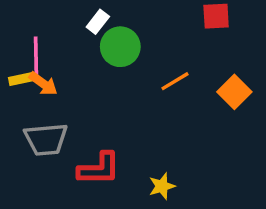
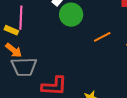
yellow rectangle: (21, 79) -> (11, 30), turned 32
orange arrow: (43, 84) -> (14, 50), moved

